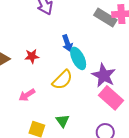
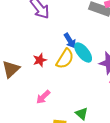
yellow semicircle: (62, 80) -> (65, 59), moved

